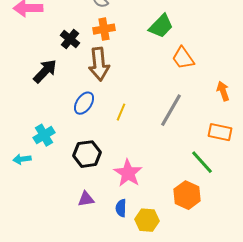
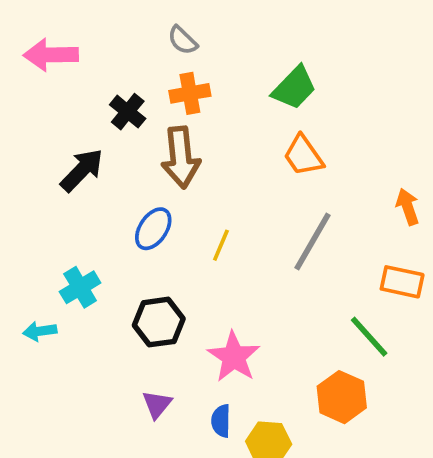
orange trapezoid: (183, 58) -> (303, 156), moved
purple triangle: (86, 199) -> (157, 404), turned -42

